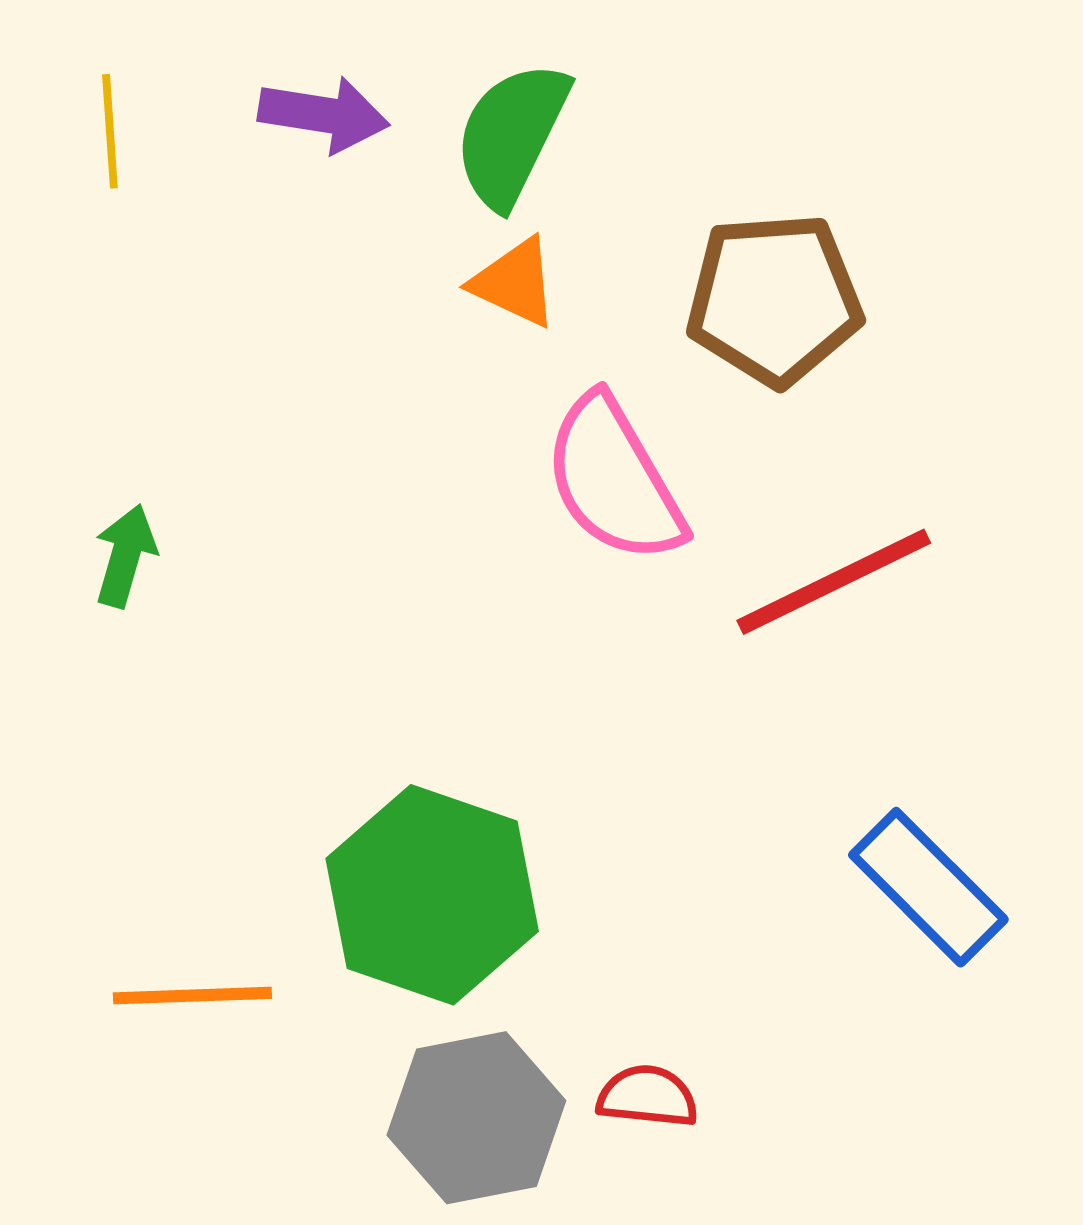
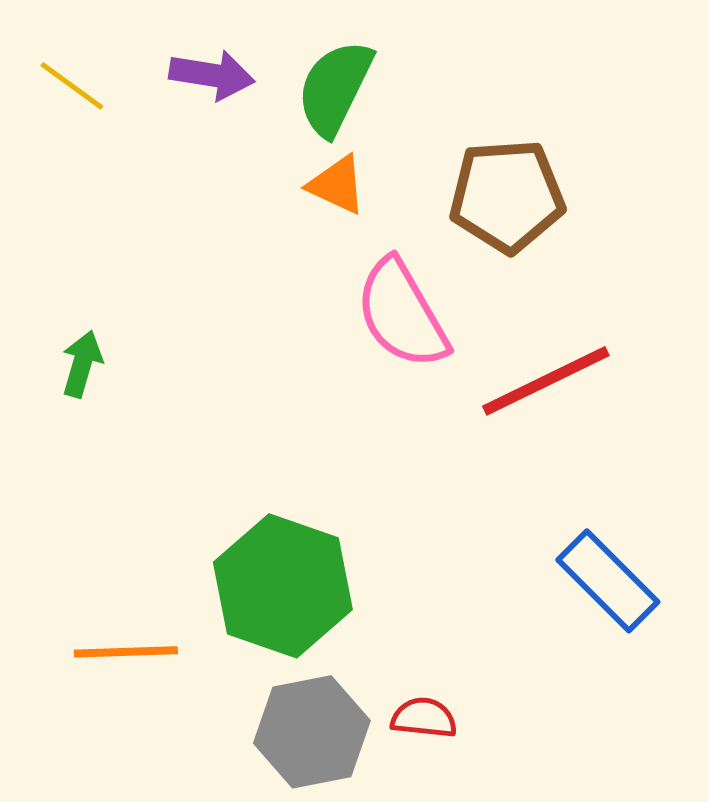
yellow line: (110, 131) -> (72, 86), turned -50

